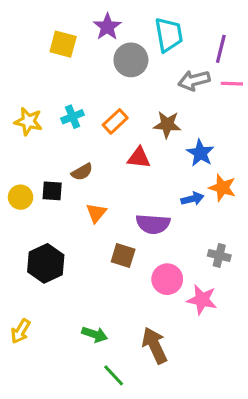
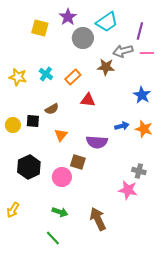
cyan trapezoid: (169, 35) -> (107, 22), turned 65
cyan cross: (73, 117) -> (46, 74), turned -32
brown star: (167, 125) -> (106, 67), moved
blue star: (200, 153) -> (142, 95), moved
orange star: (222, 188) -> (144, 129), moved
gray cross: (219, 255) -> (139, 171), moved
pink circle: (167, 279) -> (62, 177), moved
green line: (114, 375) -> (53, 238), moved

